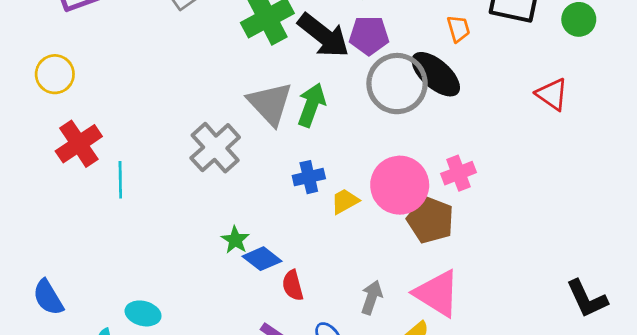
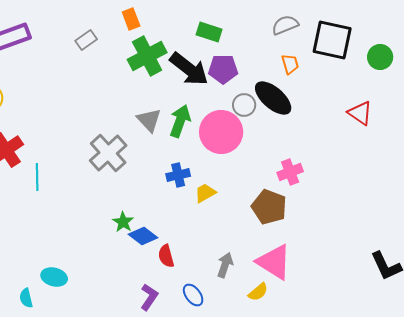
gray circle: (397, 84) -> (244, 105), size x0.5
gray triangle: (270, 104) -> (149, 120), size x0.7
pink circle: (400, 185) -> (221, 132), moved

